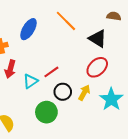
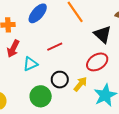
red line: (51, 72) -> (55, 47), moved

